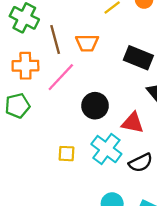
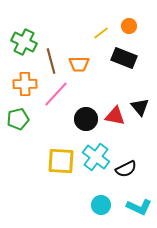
black rectangle: (138, 58) -> (124, 58), moved
red triangle: (133, 123) -> (115, 116), moved
yellow square: (66, 154) -> (61, 161), size x1.8

